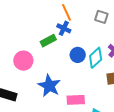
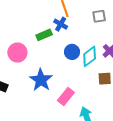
gray square: (101, 17) -> (99, 16), turned -32
pink rectangle: (76, 100) -> (66, 96), turned -54

